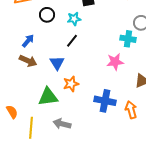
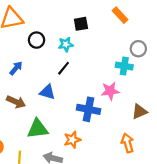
brown arrow: (28, 61) -> (16, 102), moved
blue triangle: (57, 63) -> (47, 92), turned -42
orange star: (71, 84) -> (72, 140), moved
blue cross: (105, 101) -> (89, 109), moved

